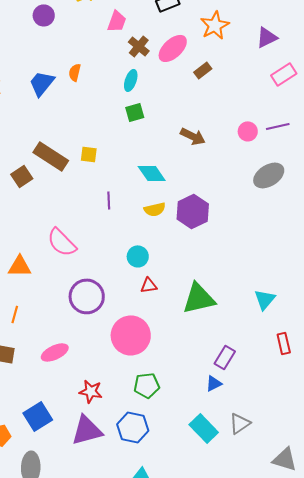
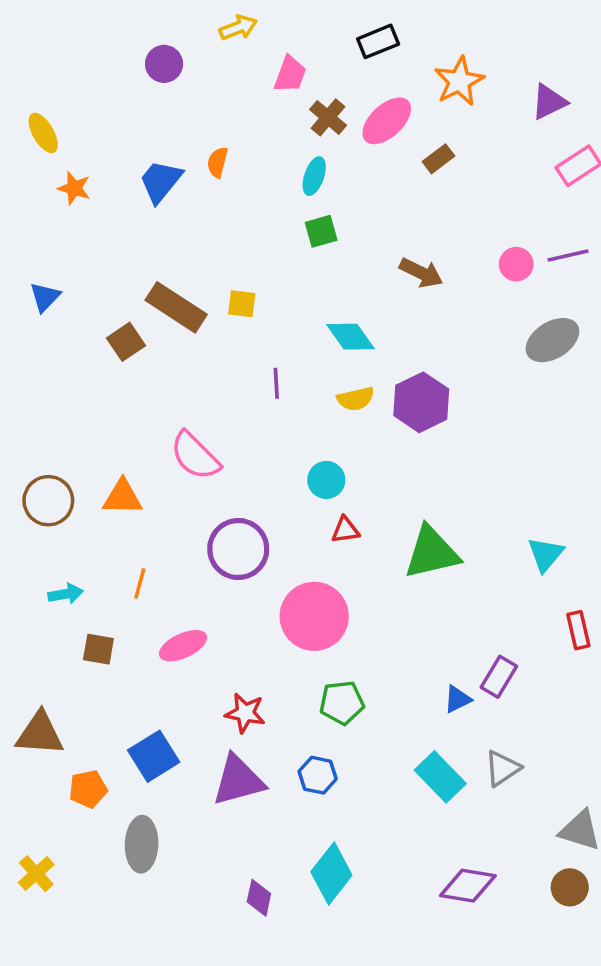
orange line: (15, 314) -> (140, 584), moved
purple rectangle: (225, 357) -> (499, 677), moved
blue hexagon: (133, 427) -> (318, 775), size x0.7

